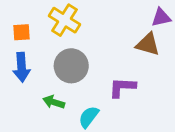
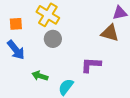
gray circle: (71, 66) -> (53, 39), moved, size x0.7
blue arrow: (21, 67) -> (16, 50), turned -35

